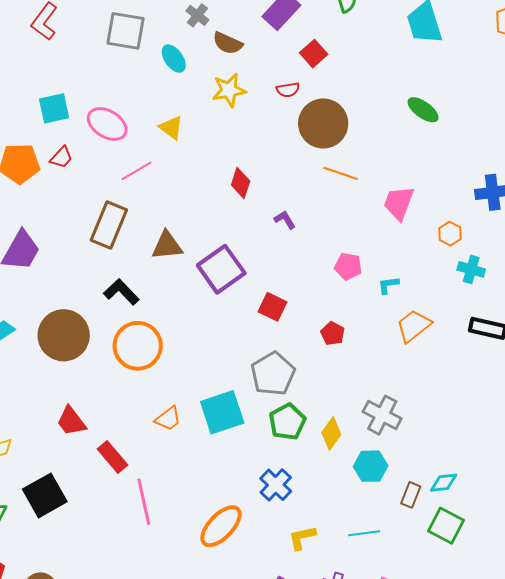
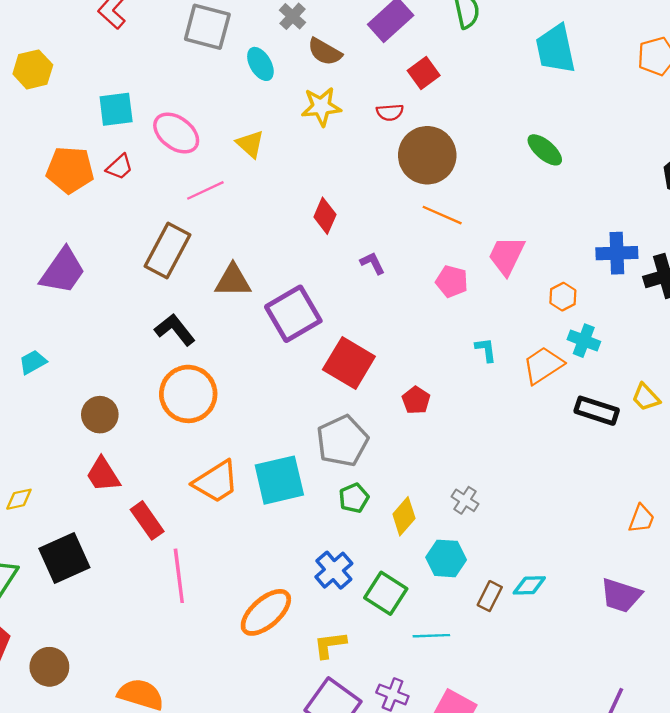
pink pentagon: (348, 266) -> (452, 281), moved
cyan L-shape: (388, 285) -> (486, 350), turned 85
red square: (272, 307) -> (349, 363), size x1.5
orange trapezoid: (414, 326) -> (543, 365), moved
brown circle: (64, 335) -> (100, 415), moved, size x0.6
gray cross: (382, 415) -> (465, 500), size x0.6
orange trapezoid: (168, 419) -> (216, 482), size x1.5
green pentagon: (287, 422) -> (354, 498), size x0.7
green square: (446, 526) -> (386, 593), moved
yellow L-shape: (302, 538) -> (330, 645), moved

